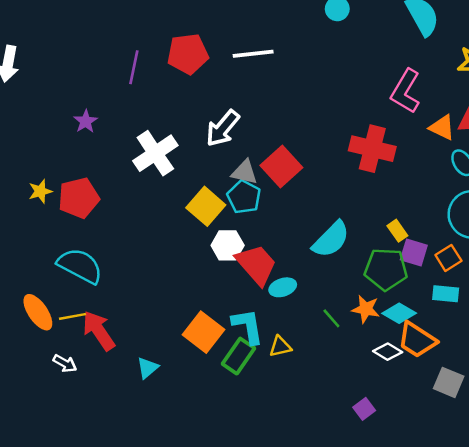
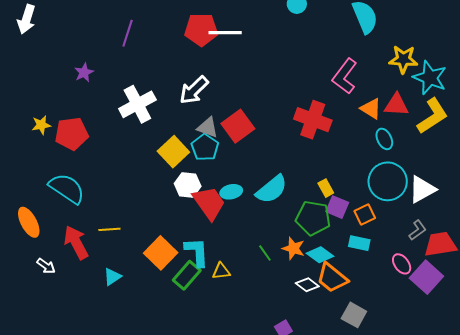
red pentagon: (188, 54) -> (201, 30), moved
cyan ellipse: (283, 287) -> (231, 192), moved
yellow line: (72, 316) -> (109, 229), moved

